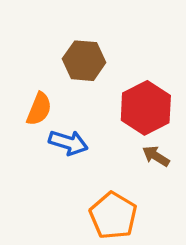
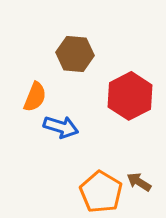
brown arrow: (156, 156) -> (139, 182), moved

